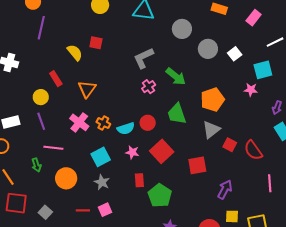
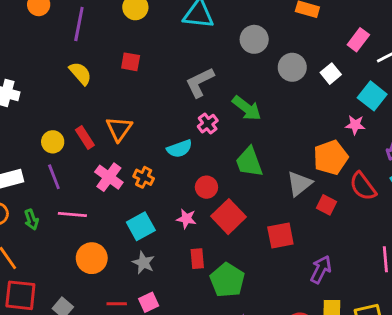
pink rectangle: (254, 18) -> (358, 40), moved
purple line: (41, 28) -> (79, 24), moved
yellow semicircle: (75, 52) -> (80, 73), moved
cyan square: (263, 70) -> (372, 96), turned -36
red rectangle: (56, 79) -> (85, 137), moved
orange pentagon: (212, 100) -> (331, 157), moved
red circle: (148, 123) -> (206, 187), moved
cyan semicircle: (126, 128) -> (179, 149), moved
red semicircle: (253, 150) -> (363, 186), moved
green arrow: (36, 165) -> (31, 220), moved

